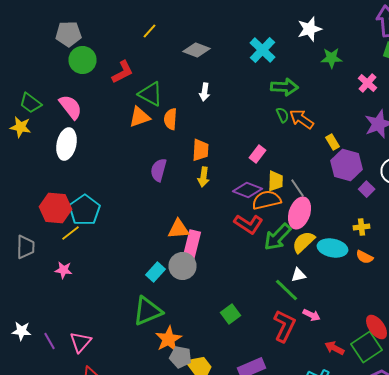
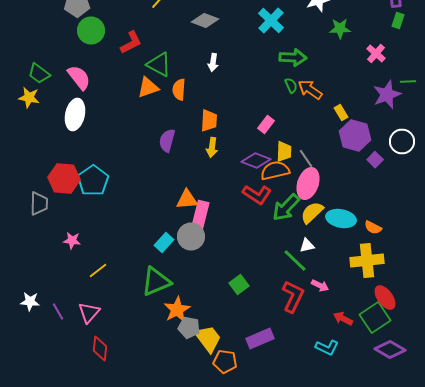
yellow cross: (362, 227) -> (367, 260), moved, size x2.0
yellow line: (70, 233) -> (98, 270), moved
gray trapezoid: (26, 247) -> (39, 204), moved

